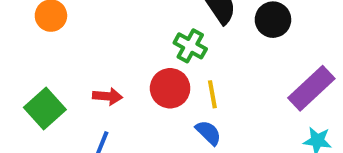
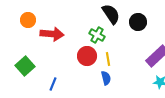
red arrow: (107, 96) -> (52, 34), moved, size x1.6
blue semicircle: (208, 133) -> (106, 78), turned 32

